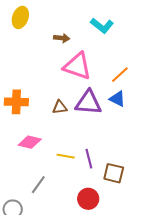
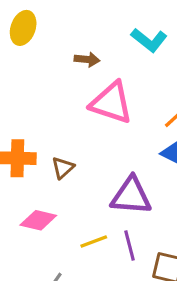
purple triangle: (88, 103) -> (131, 196), moved
brown triangle: (60, 107) -> (63, 168), moved, turned -35
yellow line: (66, 156) -> (94, 242), turned -30

